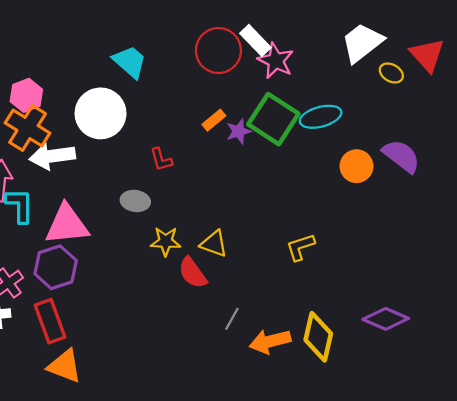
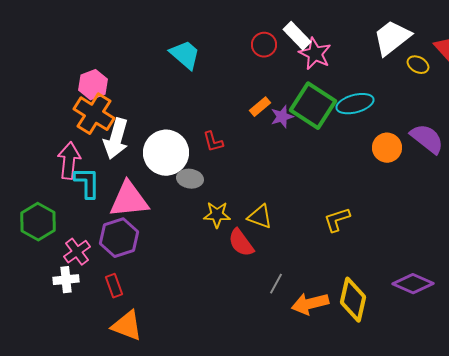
red circle: (218, 51) -> (264, 45), size x0.6
white circle: (101, 113) -> (166, 153), moved
white arrow: (52, 156) -> (116, 139), turned -66
red rectangle: (50, 321) -> (114, 286), size x0.6

